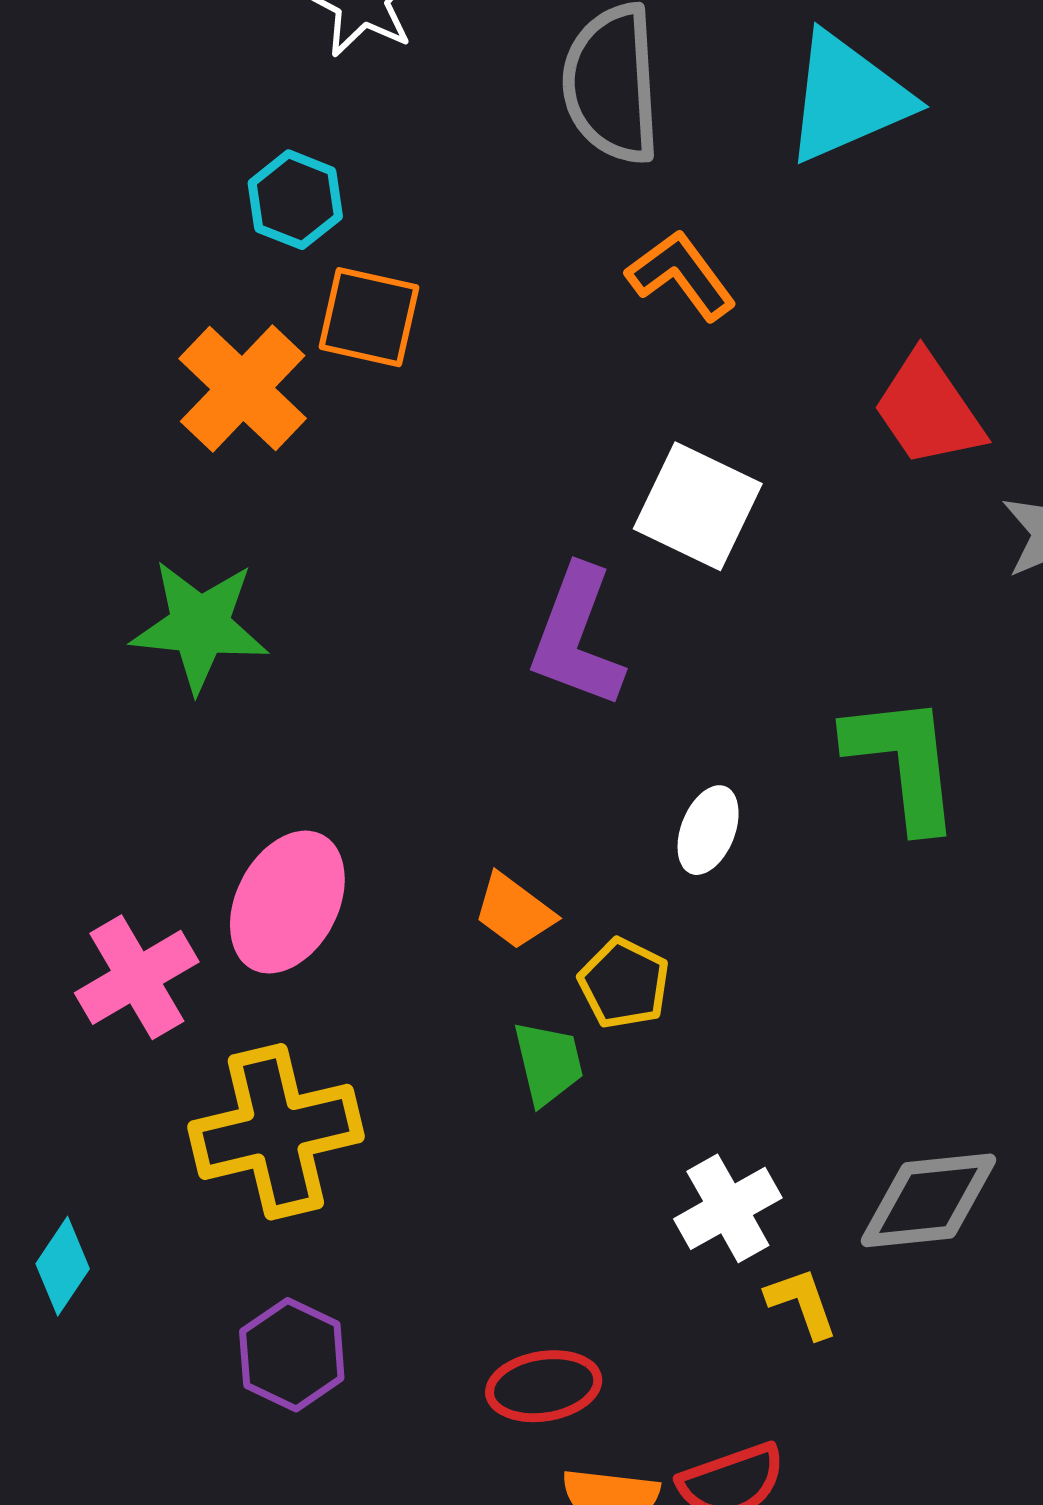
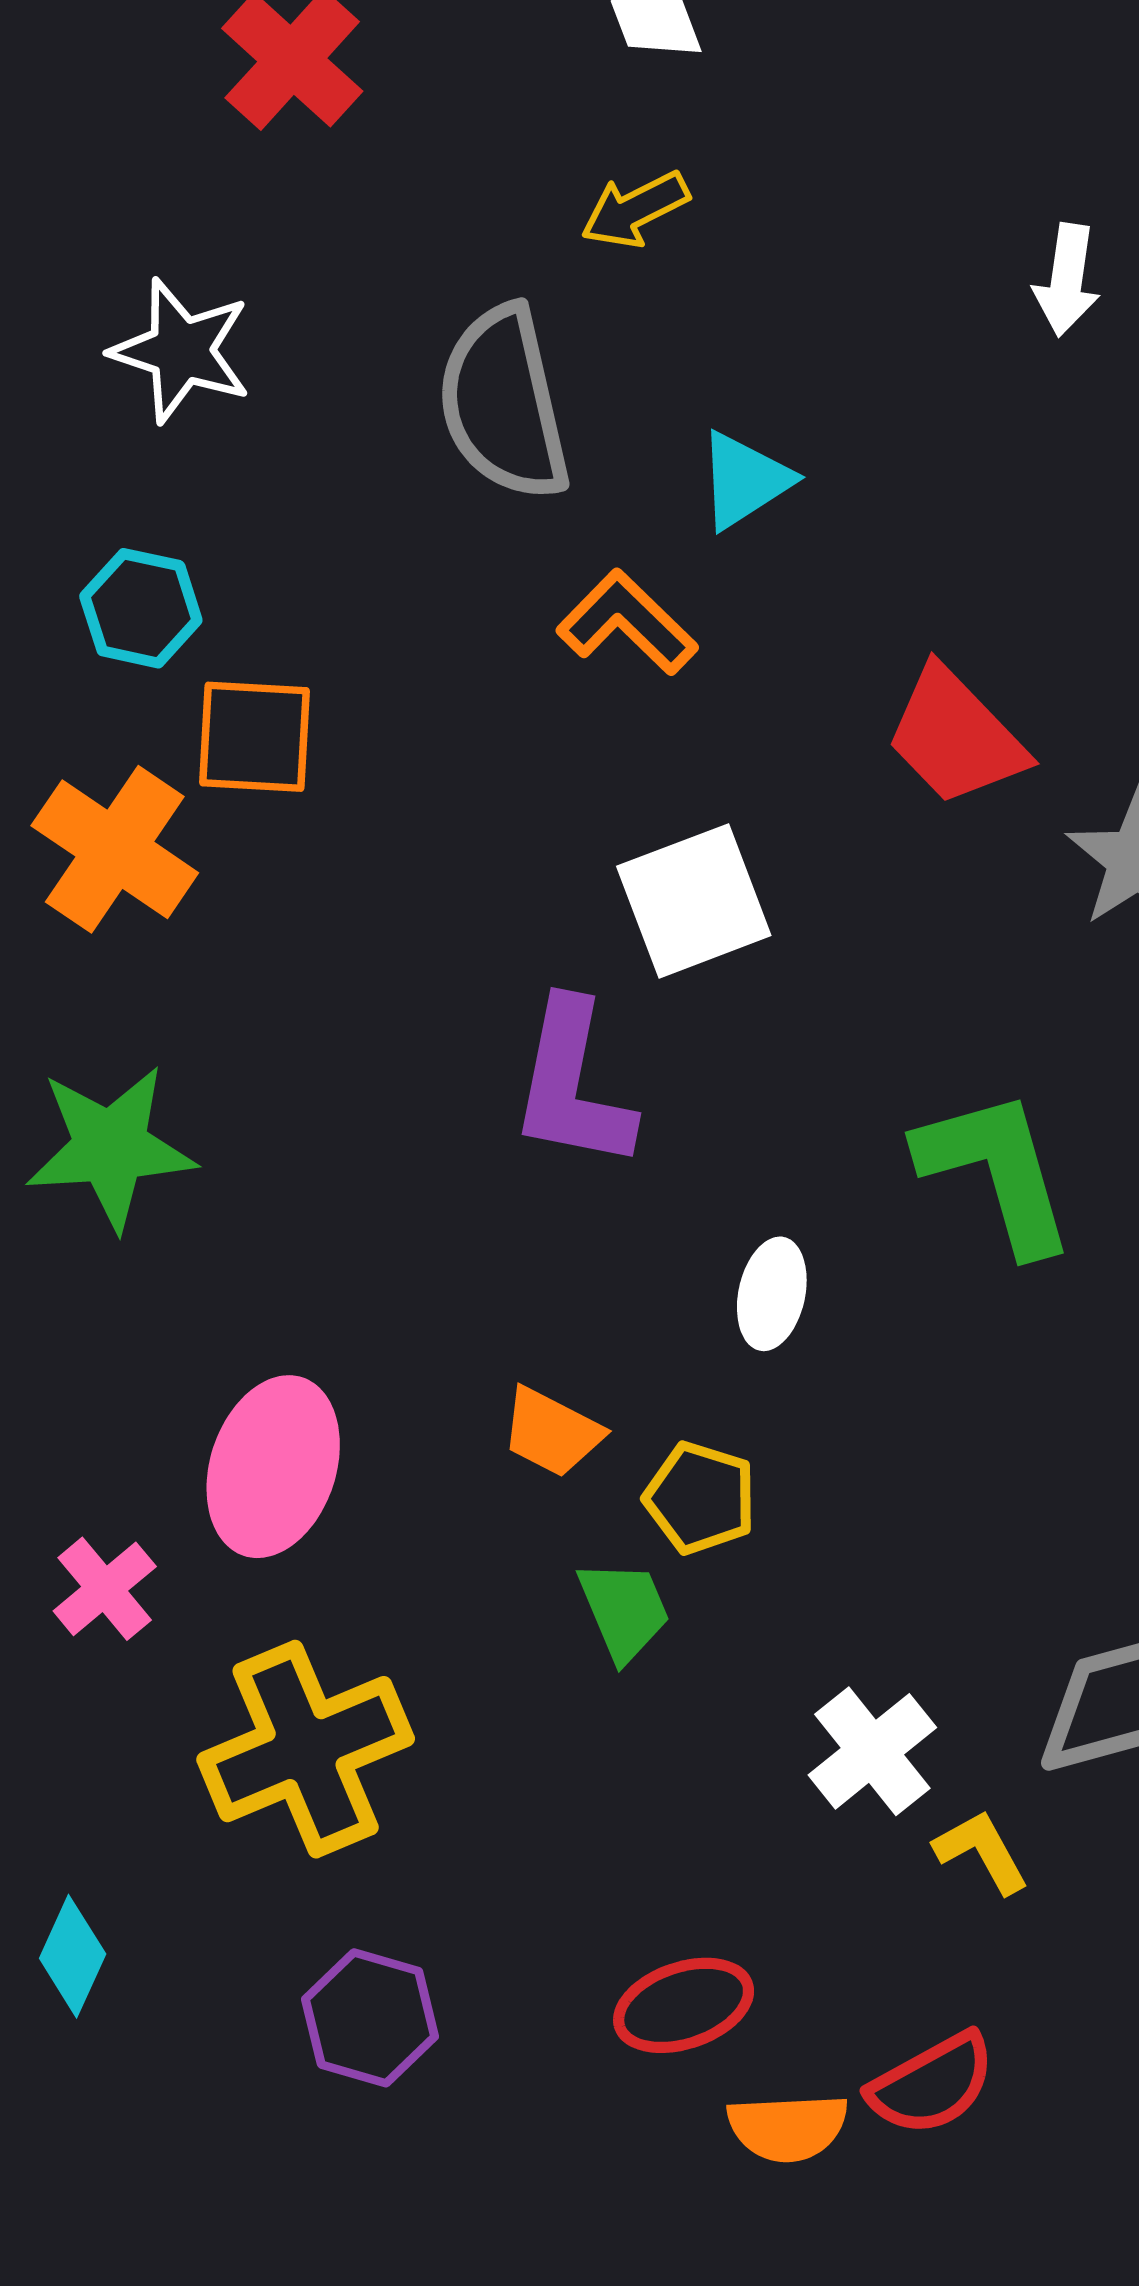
cyan triangle: (847, 98) -> (744, 480), moved, size x0.6
white square: (698, 506) -> (694, 901), turned -37
pink cross: (137, 977) -> (105, 1589), size x0.7

